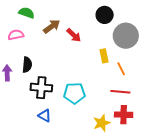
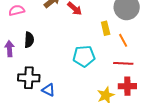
black cross: (41, 88) -> (29, 78), moved
cyan pentagon: (74, 93) -> (84, 56), moved

